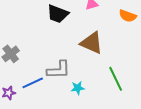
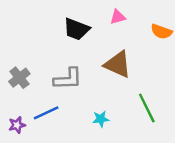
gray L-shape: (59, 70) -> (68, 79), moved

